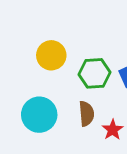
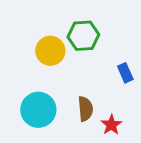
green hexagon: (95, 73) -> (83, 36), moved

